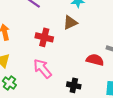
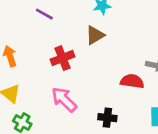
red cross: (44, 37) -> (62, 58), turned -30

